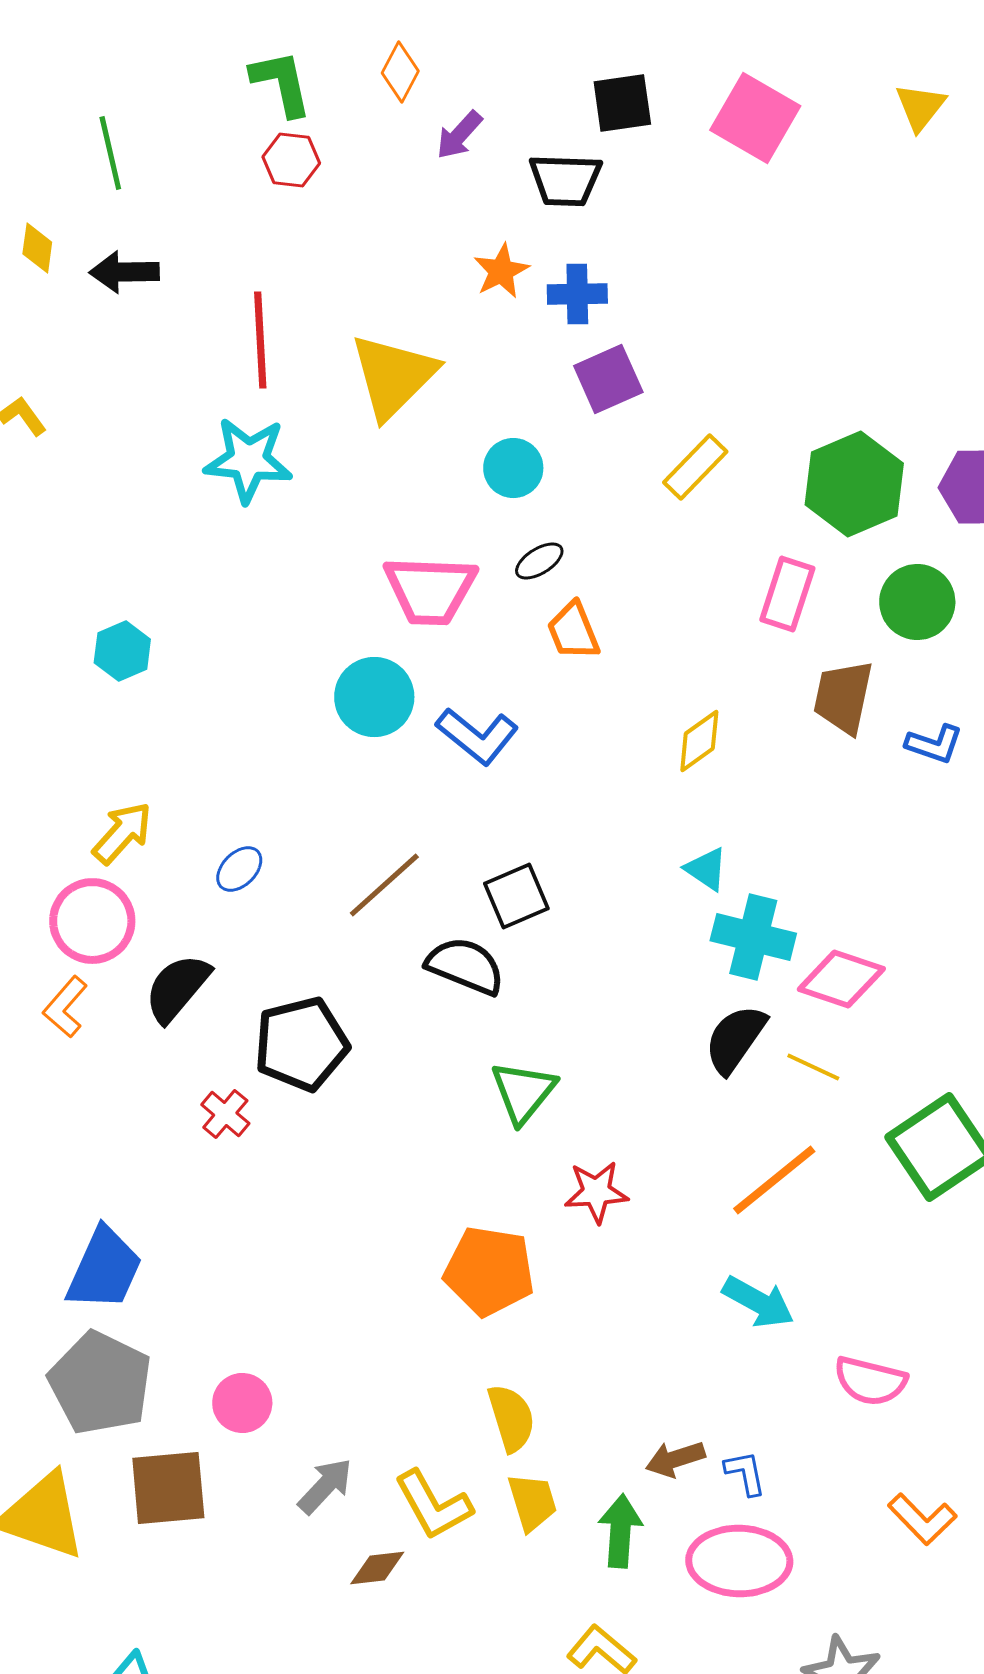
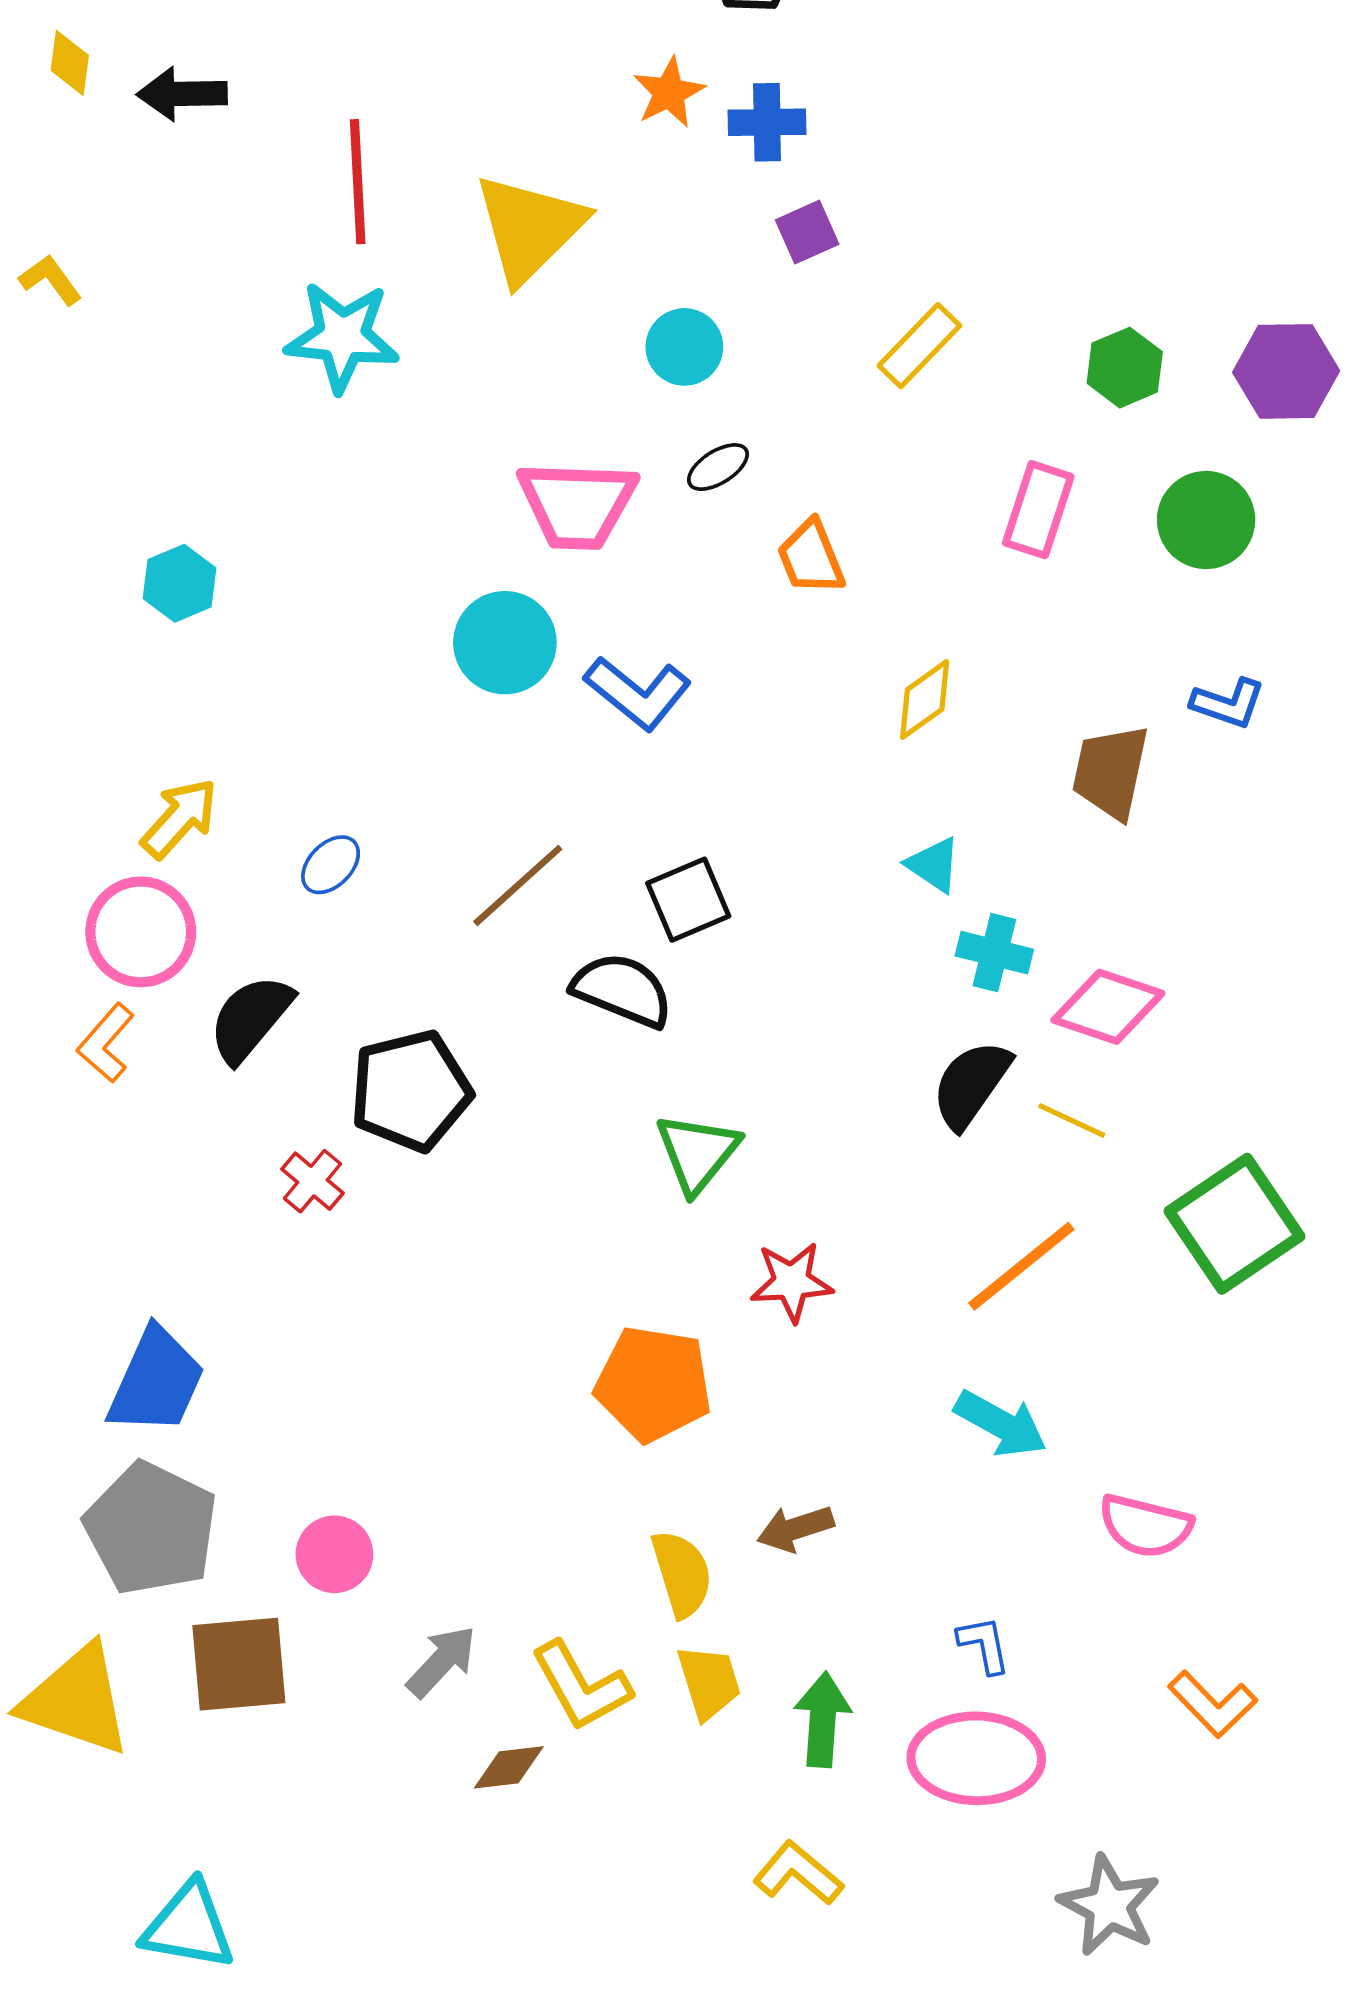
purple square: (608, 379) -> (807, 232), size x0.7
green hexagon: (854, 484) -> (1125, 368), size x0.6
orange trapezoid: (573, 631) -> (811, 557), moved
brown trapezoid: (843, 697) -> (1111, 772), moved
cyan cross: (753, 937) -> (994, 953), size x0.7
brown arrow: (675, 1459) -> (795, 1528), moved

